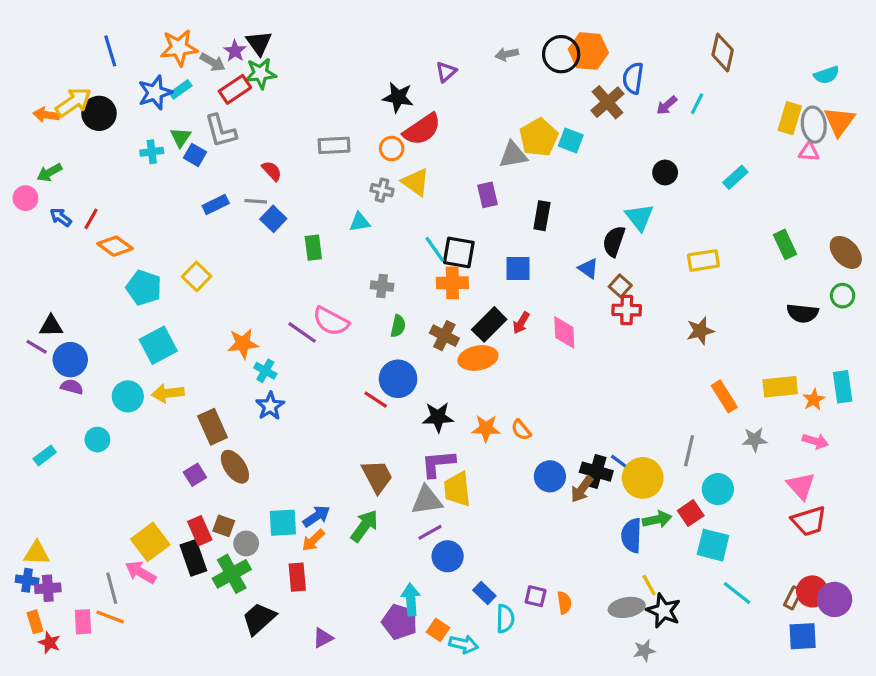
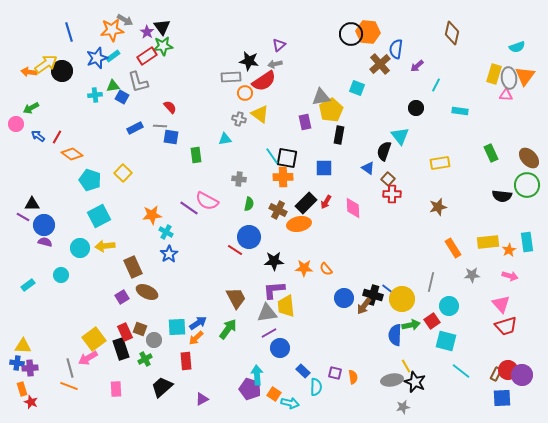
gray arrow: (507, 54) -> (275, 64), moved
gray arrow: (213, 62) -> (125, 20), moved
cyan line: (697, 104) -> (436, 85), moved
green triangle: (181, 137) -> (113, 86), turned 48
yellow pentagon: (539, 137) -> (331, 110), moved
gray rectangle: (334, 145) -> (231, 77), moved
cyan rectangle: (735, 177) -> (460, 111), turned 49
blue square: (273, 219) -> (171, 137), turned -35
green circle: (843, 296) -> (527, 185), size x1.6
brown ellipse: (235, 467) -> (147, 292), turned -30
pink arrow: (141, 572) -> (88, 358), turned -60
green cross: (232, 574) -> (145, 359), size x0.6
pink rectangle: (83, 622) -> (116, 389), moved

